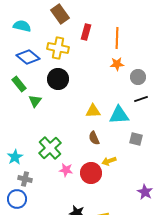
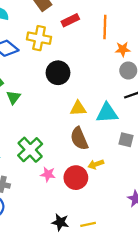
red rectangle: (86, 32) -> (70, 20), turned 49
orange star: (117, 64) -> (123, 49), moved
black circle: (58, 79) -> (58, 73), moved
brown semicircle: (94, 138) -> (79, 139), size x1.5

